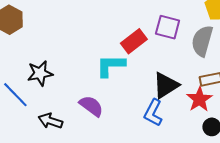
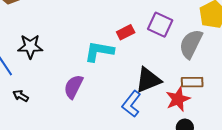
red rectangle: (134, 41) -> (126, 32), size x0.7
purple semicircle: (91, 106) -> (74, 87), turned -110
black arrow: (50, 121) -> (21, 96), moved, size x0.7

